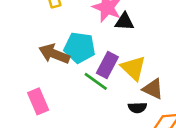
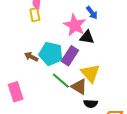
brown arrow: (54, 54) -> (31, 57), size x0.6
purple rectangle: (107, 65) -> (70, 56), moved
brown triangle: (153, 89) -> (79, 87), moved

